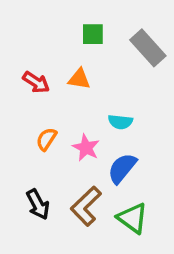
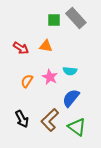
gray rectangle: (148, 48) -> (76, 18), moved
pink star: (86, 148) -> (50, 77), moved

